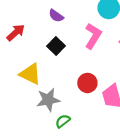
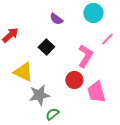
purple semicircle: (56, 16) -> (56, 19), moved
pink L-shape: (93, 36) -> (85, 56), moved

